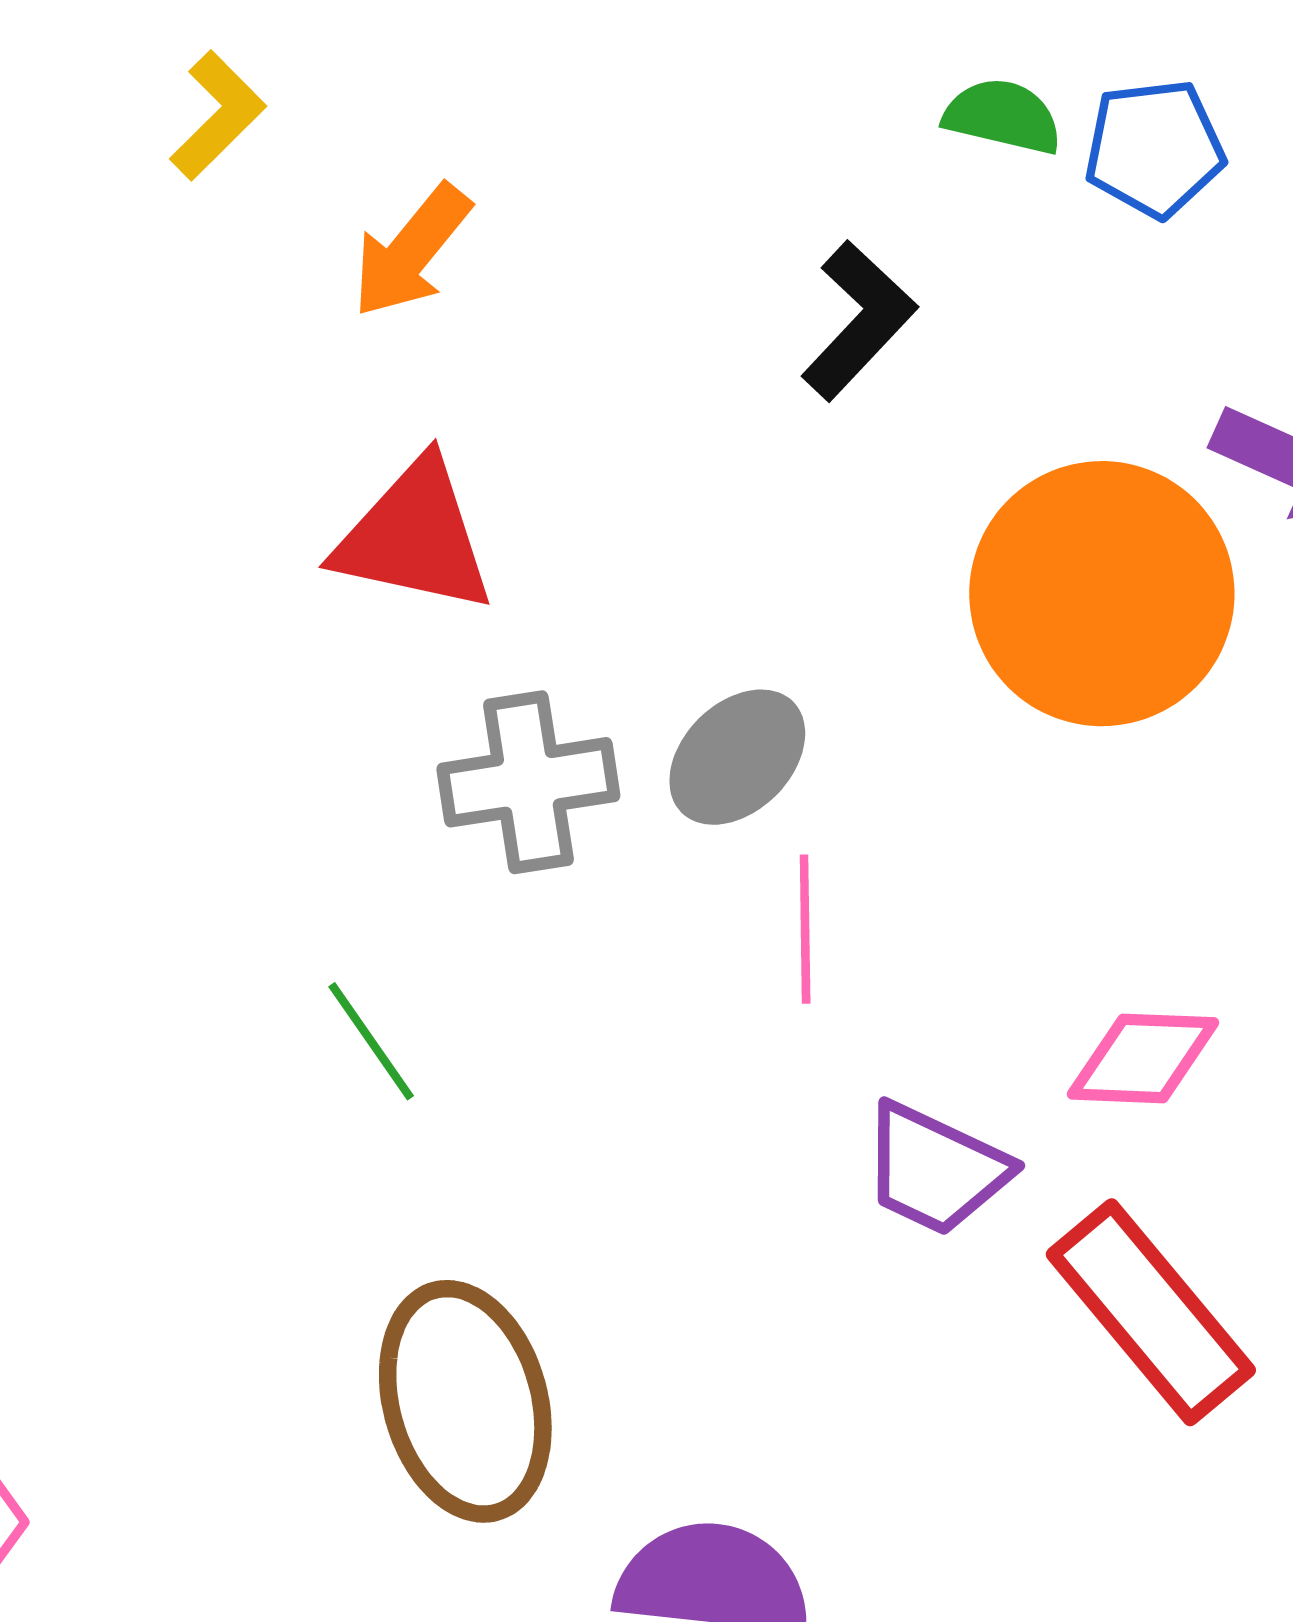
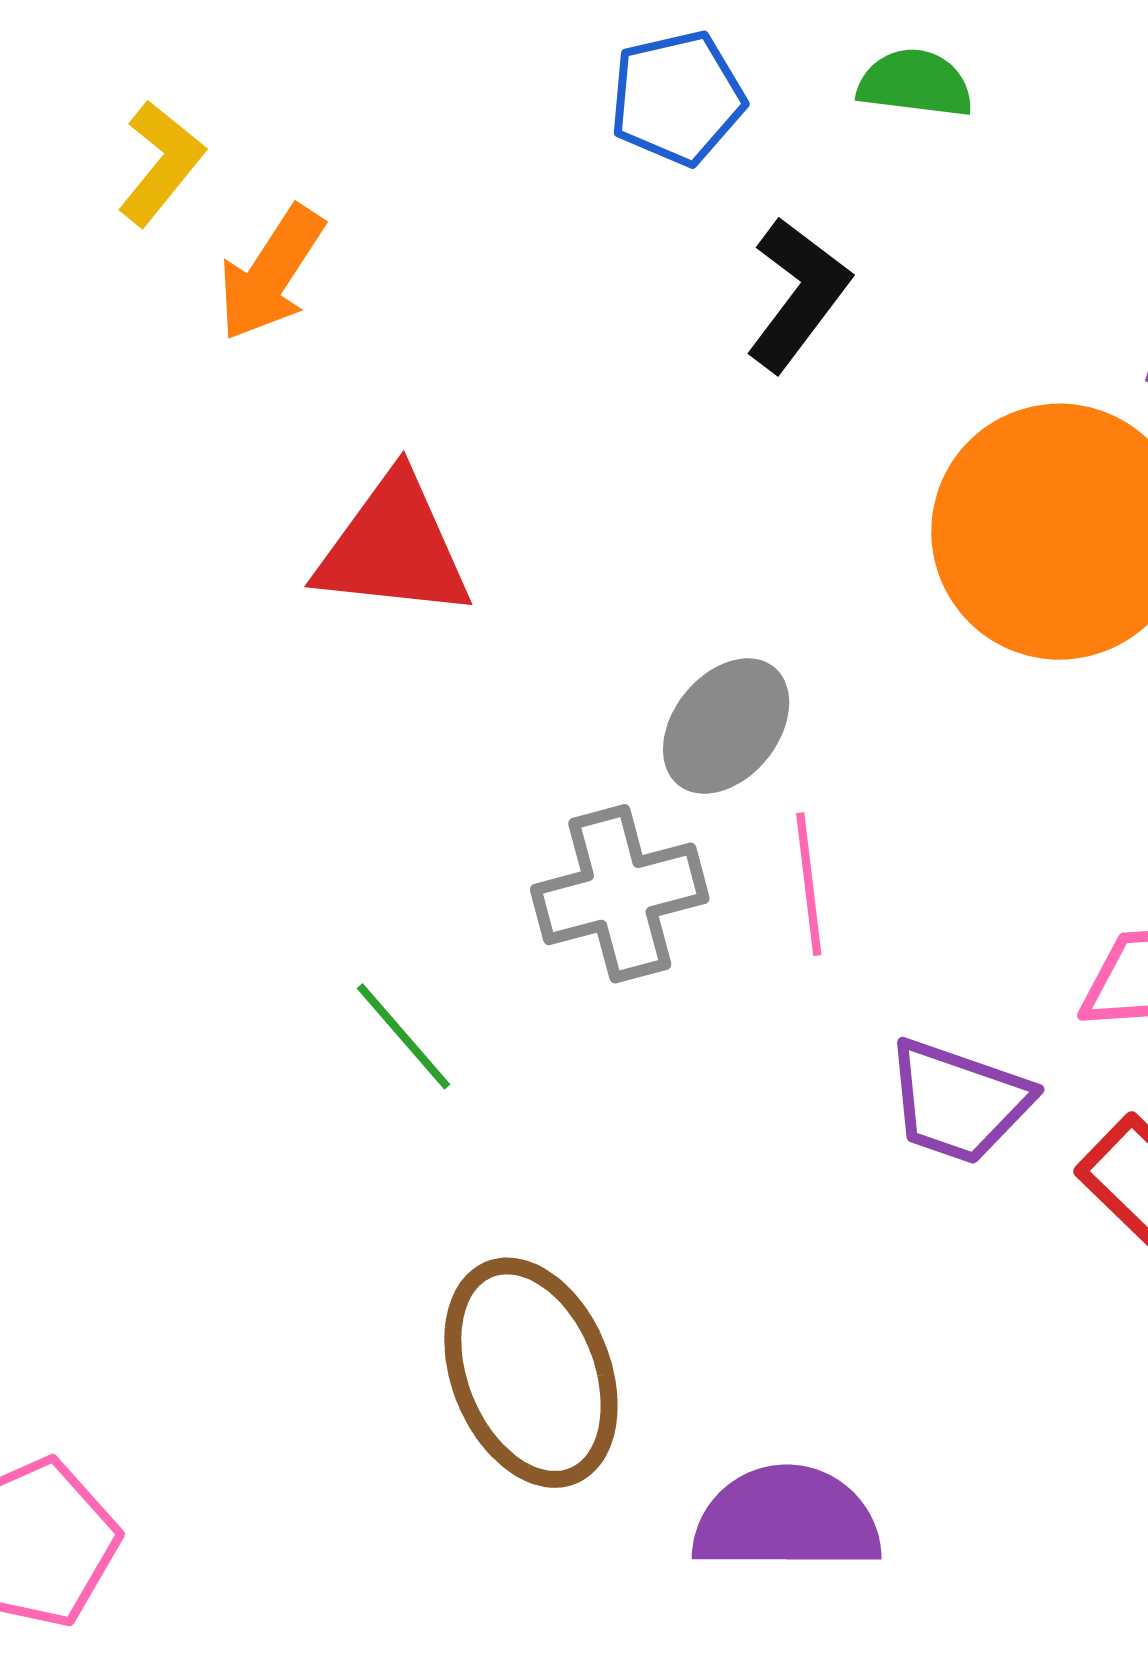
blue pentagon: (1154, 148) -> (677, 98), moved
orange arrow: (411, 251) -> (271, 273), moved
gray cross: (528, 782) -> (620, 894), moved

